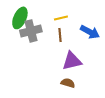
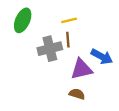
gray cross: (31, 31) -> (50, 49), moved
blue arrow: (90, 32) -> (102, 57), moved

